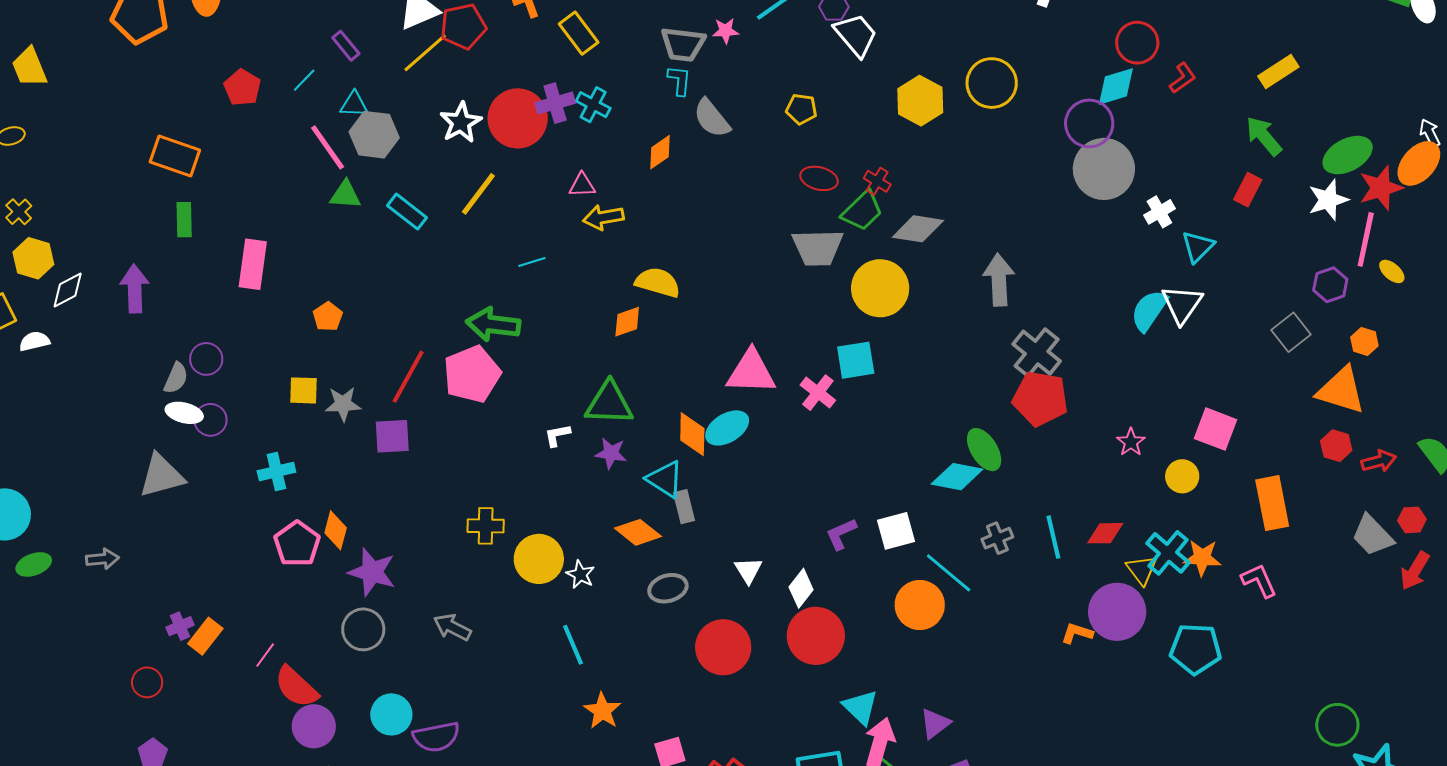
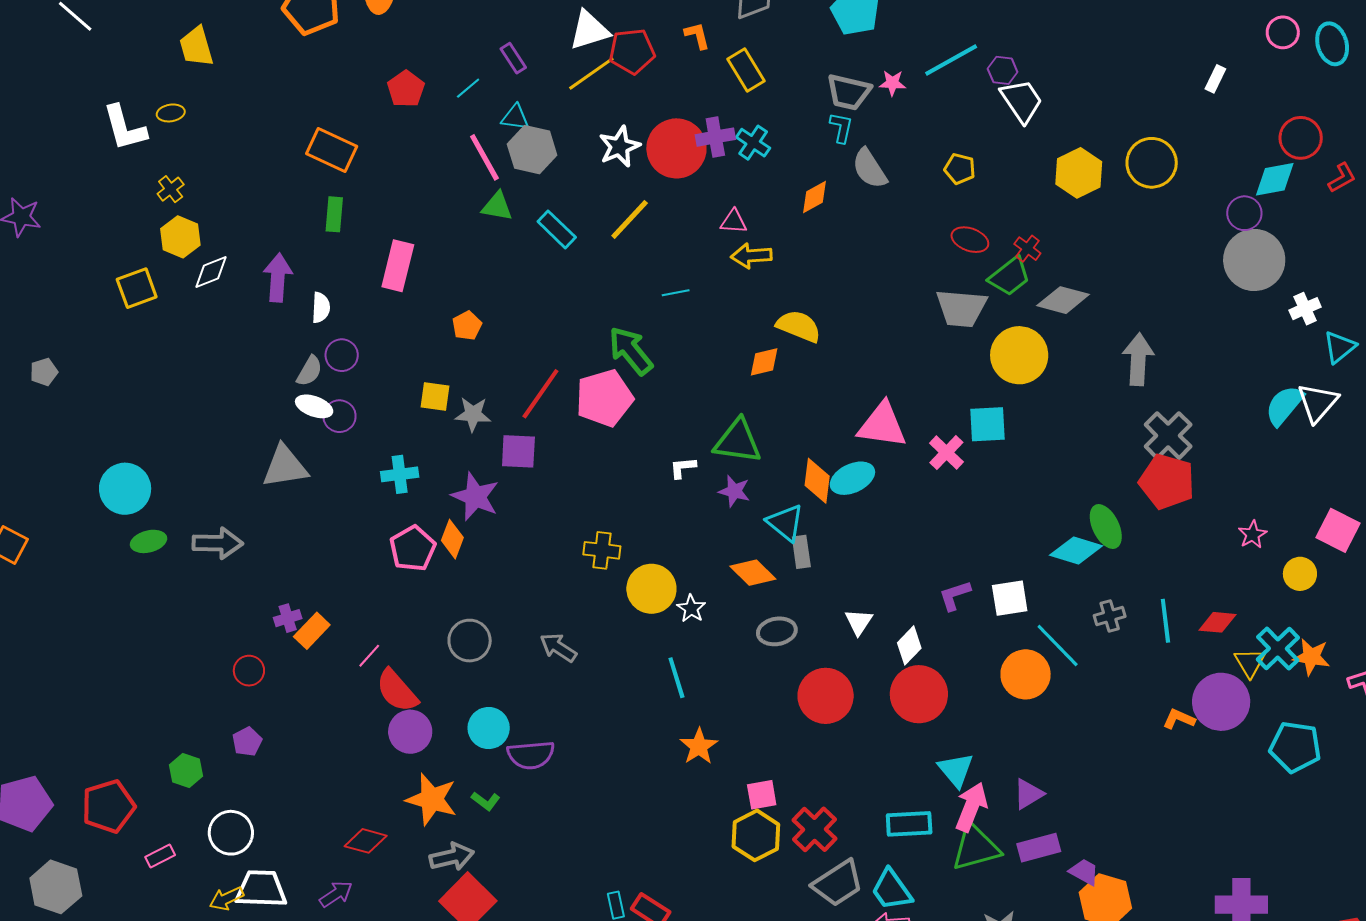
purple circle: (1089, 123) -> (1244, 213), size x0.7
green arrow: (493, 324) -> (631, 351), turned 38
white semicircle: (34, 341) -> (321, 308), moved, turned 100
gray arrow: (102, 559) -> (218, 543), size x1.5
purple star: (372, 572) -> (475, 497), moved

